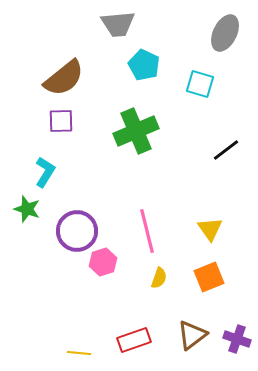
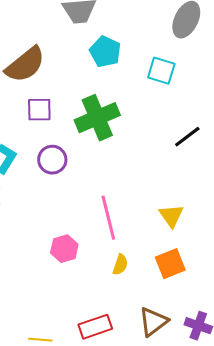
purple square: (61, 121) -> (39, 110), moved
purple circle: (77, 231) -> (52, 160), moved, size x0.7

